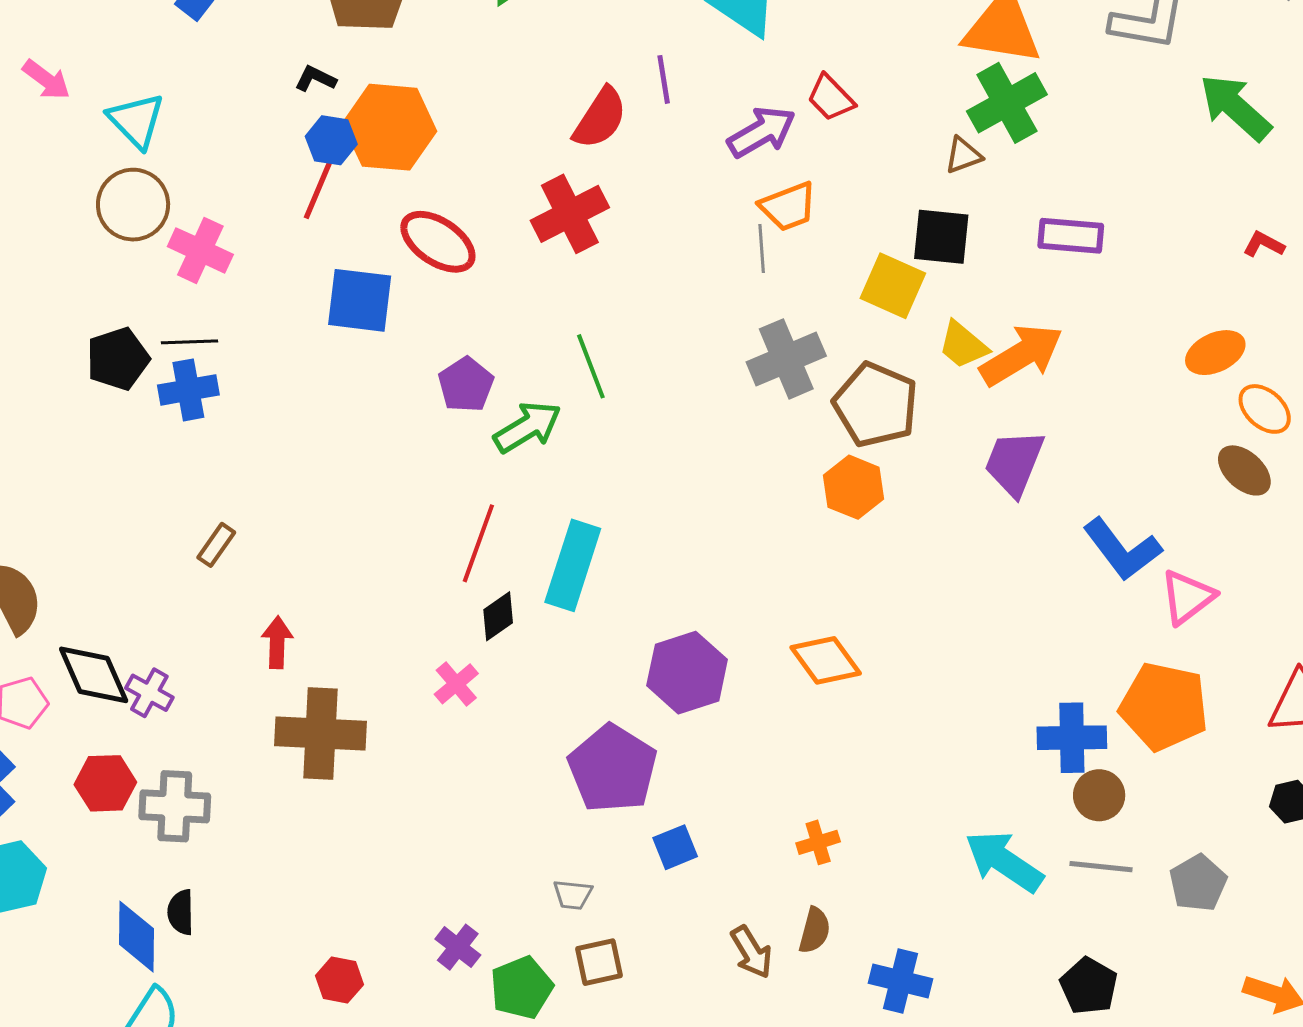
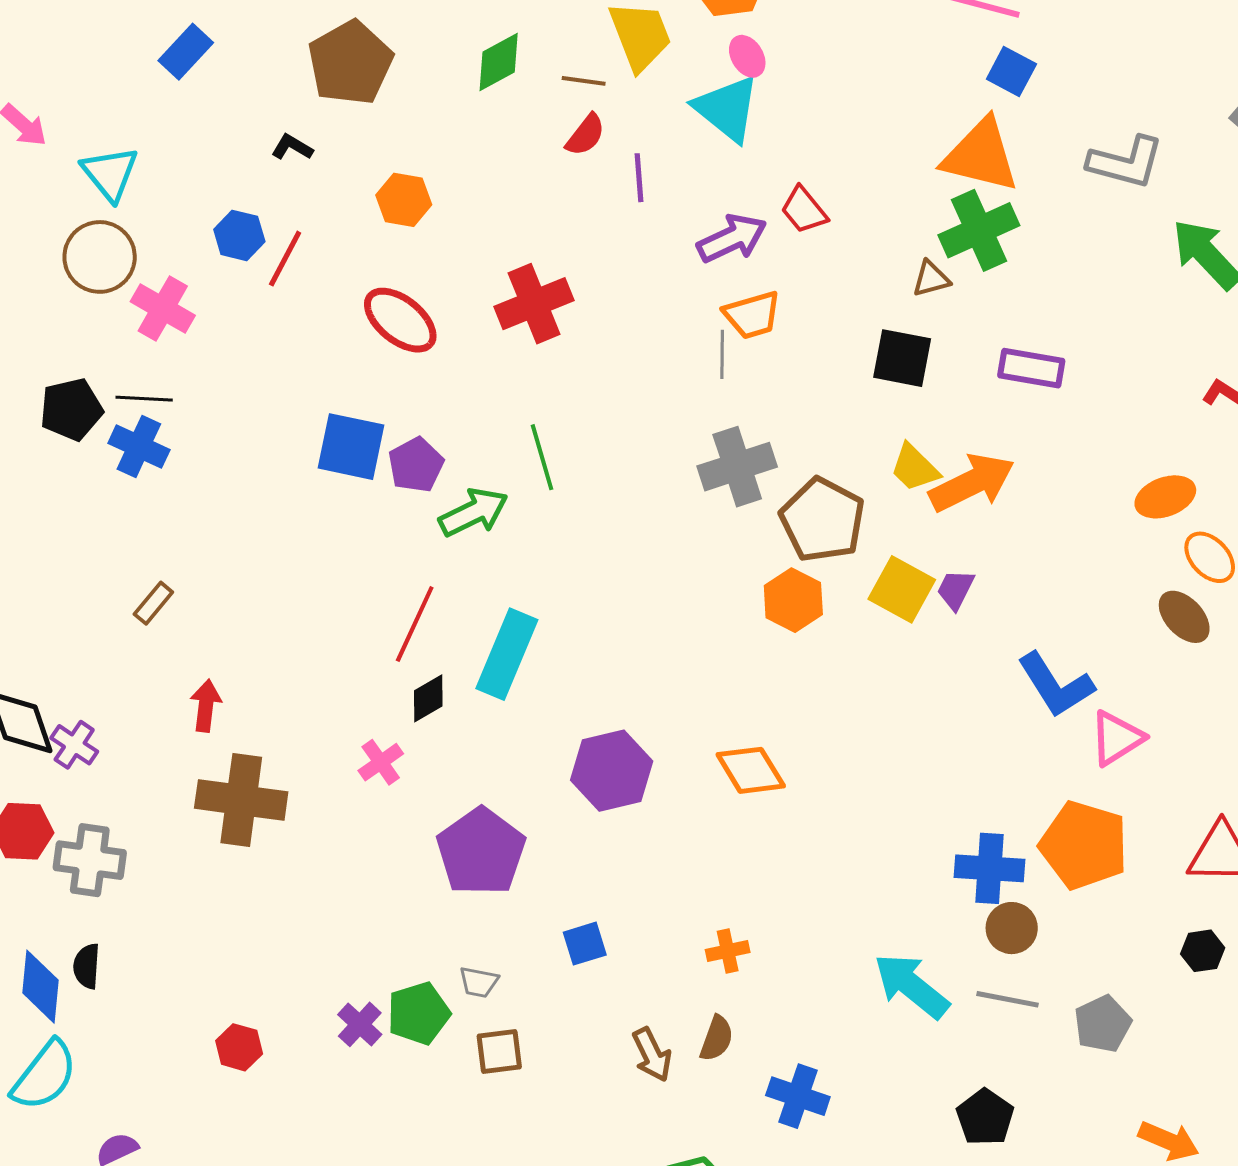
red semicircle: (600, 118) -> (585, 135), moved, size x0.7
orange hexagon: (390, 127) -> (404, 200), moved, size x0.6
blue hexagon: (331, 140) -> (239, 235), moved
yellow square: (893, 286) -> (902, 589), moved
blue square: (360, 300) -> (351, 447), moved
blue cross: (188, 390) -> (139, 446), turned 30
purple trapezoid: (1014, 463) -> (955, 590), size x0.6
purple pentagon: (613, 769) -> (481, 852), moved
green pentagon: (522, 988) -> (419, 1013), moved

